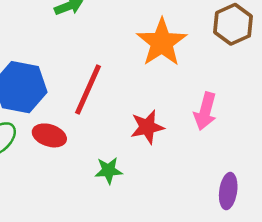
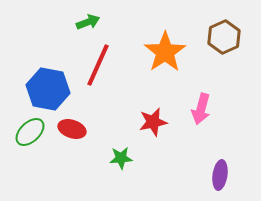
red line: (88, 90) -> (98, 65), moved

